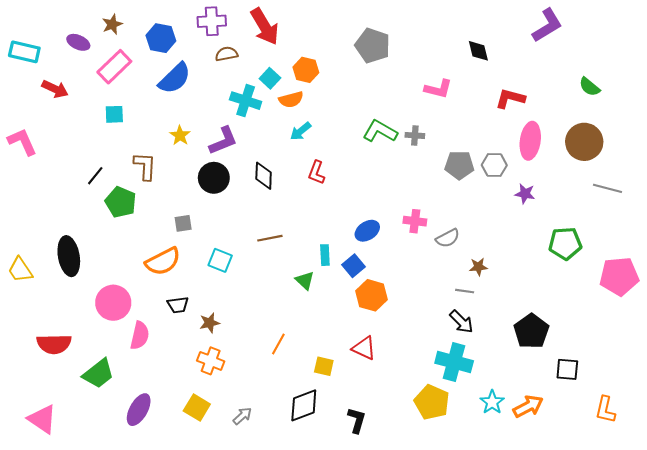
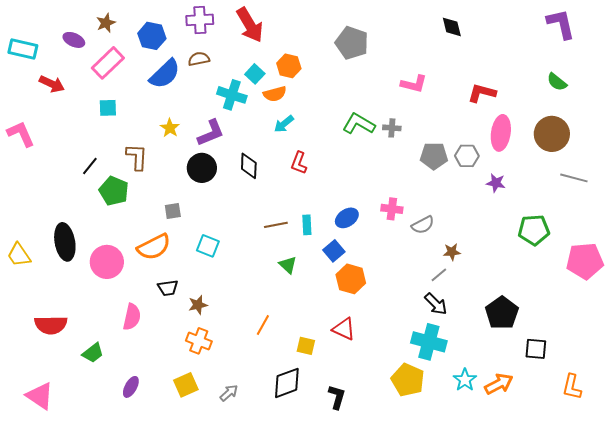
purple L-shape: (547, 25) -> (561, 24), moved, turned -72
black diamond: (478, 51) -> (452, 27), moved
brown semicircle: (226, 54) -> (199, 59), moved
brown line: (270, 238) -> (276, 225), moved
cyan rectangle: (325, 255) -> (307, 225), moved
gray line: (465, 291) -> (439, 275), turned -48
pink circle: (113, 303) -> (107, 262), moved
green trapezoid: (98, 374) -> (93, 353), size x0.7
yellow square: (197, 407) -> (186, 385), turned 35
purple ellipse: (139, 410) -> (131, 387), size x0.7

